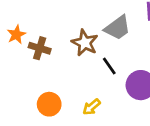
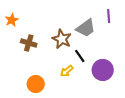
orange star: (16, 35) -> (12, 20), moved
yellow arrow: (92, 107) -> (67, 71), moved

